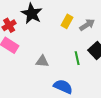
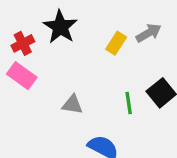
gray arrow: (87, 25) -> (149, 33), moved

